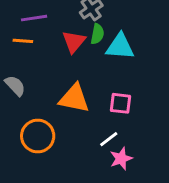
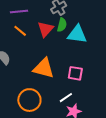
orange line: (23, 41) -> (20, 31), moved, turned 32
orange circle: (38, 136) -> (29, 100), moved

